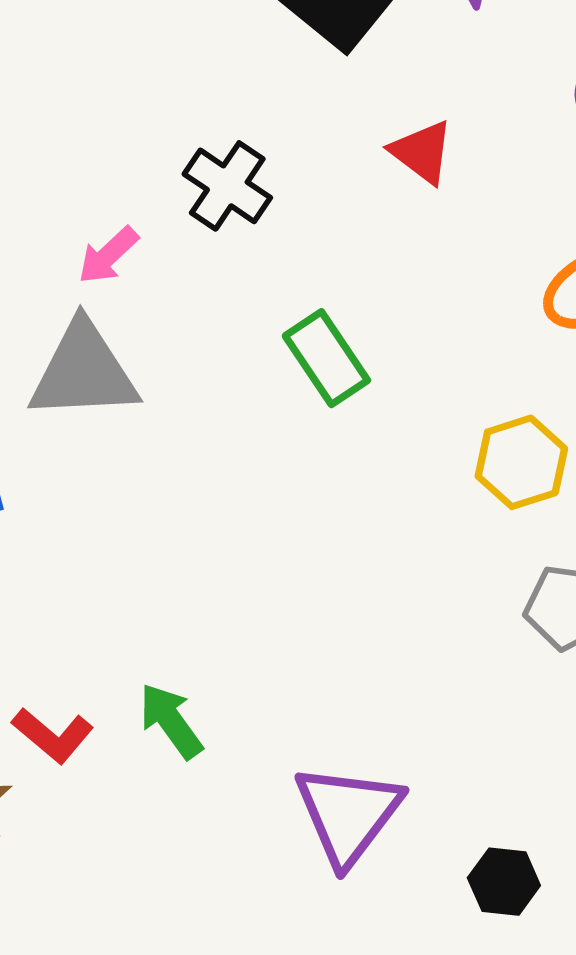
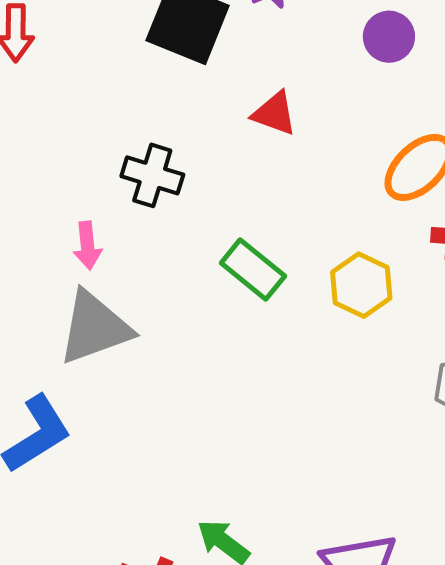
pink arrow: (108, 255) -> (87, 246), turned -36
yellow hexagon: (521, 462) -> (361, 285), moved

